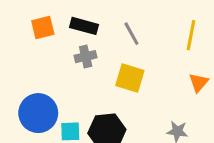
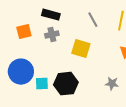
orange square: (43, 28) -> (24, 32), moved
gray line: (131, 34) -> (93, 20), moved

